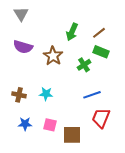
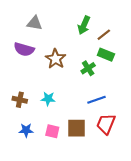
gray triangle: (21, 14) -> (35, 23), moved, turned -49
green arrow: (72, 32) -> (84, 25), moved
brown square: (72, 135) -> (77, 128), moved

